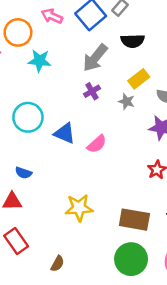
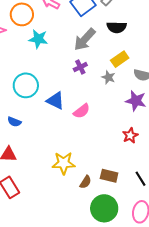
blue semicircle: (23, 173) -> (14, 122), moved
brown rectangle: (134, 220) -> (109, 176), size x0.7
brown semicircle: (57, 264) -> (86, 182), moved

